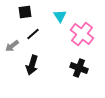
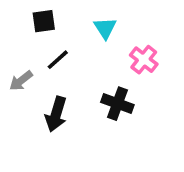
pink cross: (82, 34) -> (144, 60), size x0.7
black cross: (79, 68) -> (117, 104), moved

